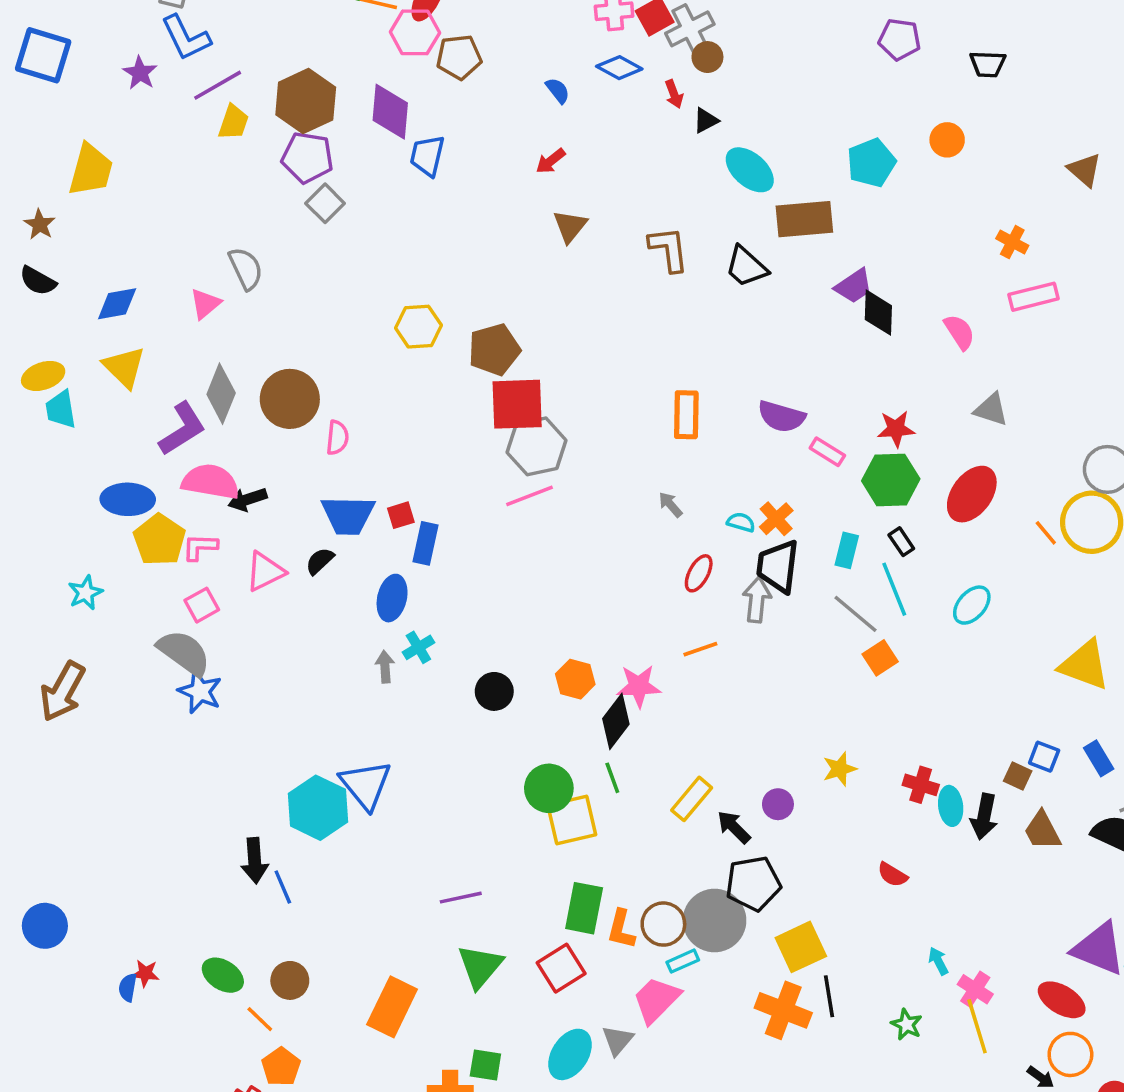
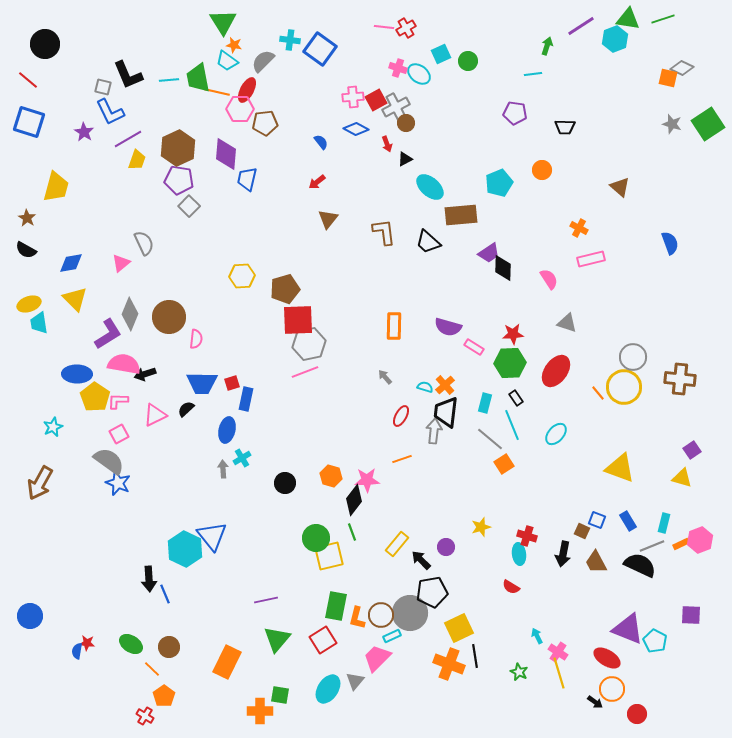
cyan ellipse: (951, 806) -> (519, 554), moved

